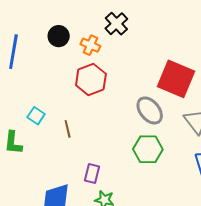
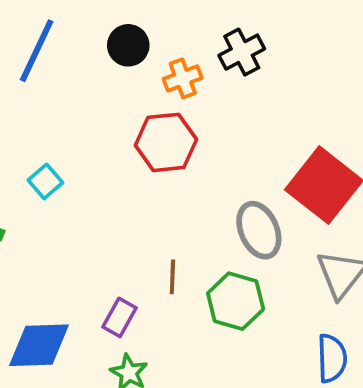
orange cross: (90, 45) -> (183, 78), turned 30
brown line: (68, 129) -> (172, 277), moved

